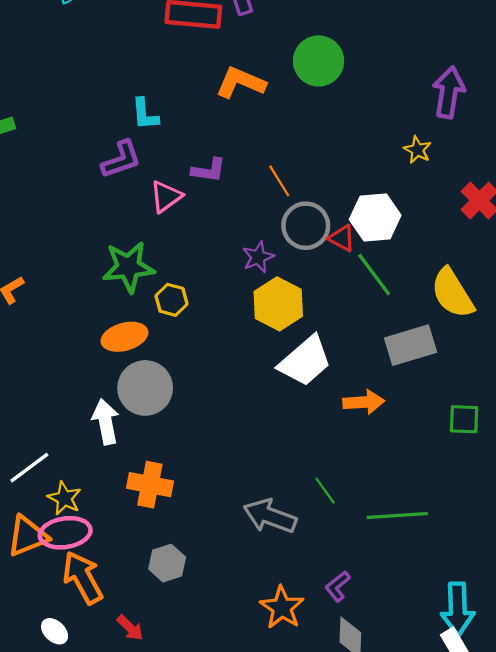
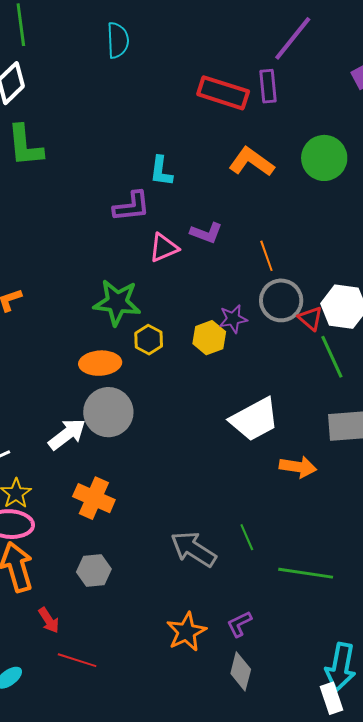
yellow hexagon: (278, 304) -> (209, 338), moved, size x0.7
white arrow: (106, 422) -> (67, 434), turned 51

